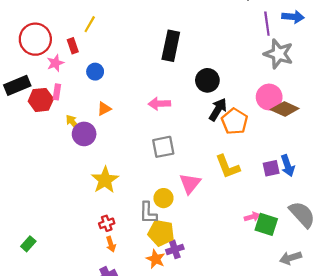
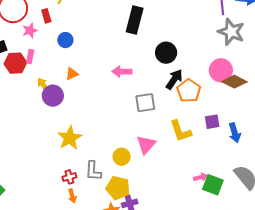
gray square: (163, 147) -> (145, 103), moved
purple square: (271, 168) -> (212, 122), moved
gray L-shape: (148, 213) -> (93, 171), moved

